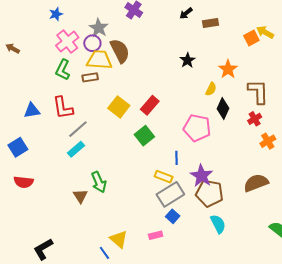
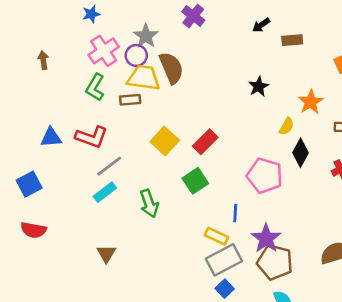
brown arrow: (13, 48) -> (43, 60), moved, turned 48
red L-shape: (63, 108) -> (92, 137), turned -65
green arrow: (99, 182) -> (149, 203), moved

